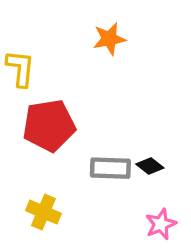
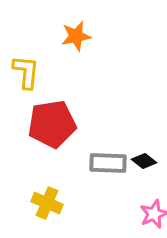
orange star: (109, 39) -> (76, 36), moved

